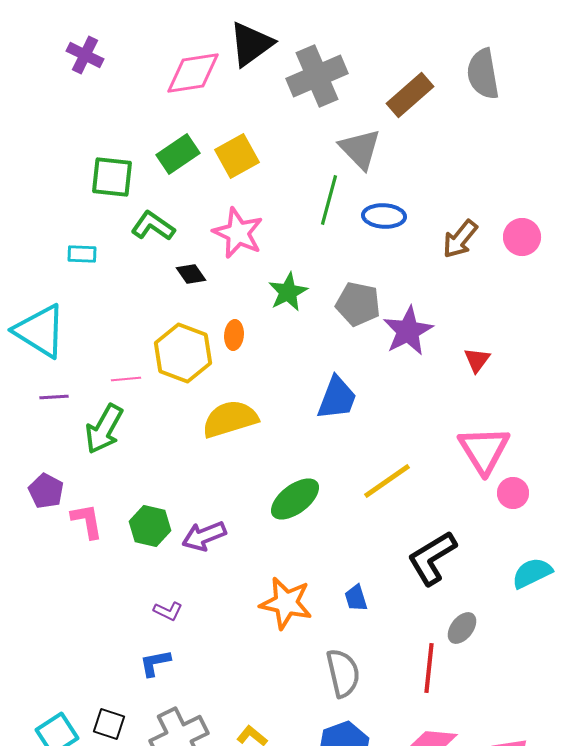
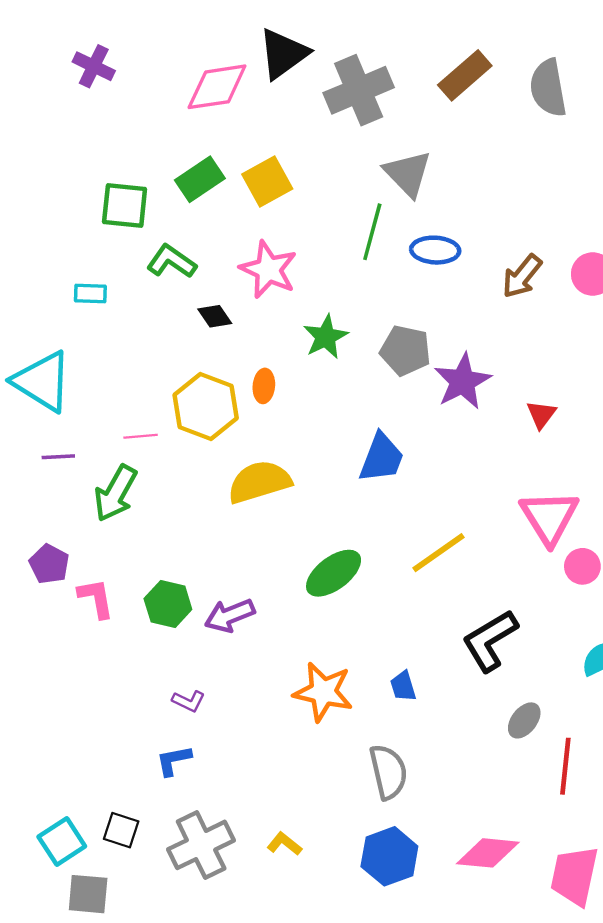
brown rectangle: (410, 95) -> (465, 75), moved
red line: (429, 668) -> (565, 766), moved

